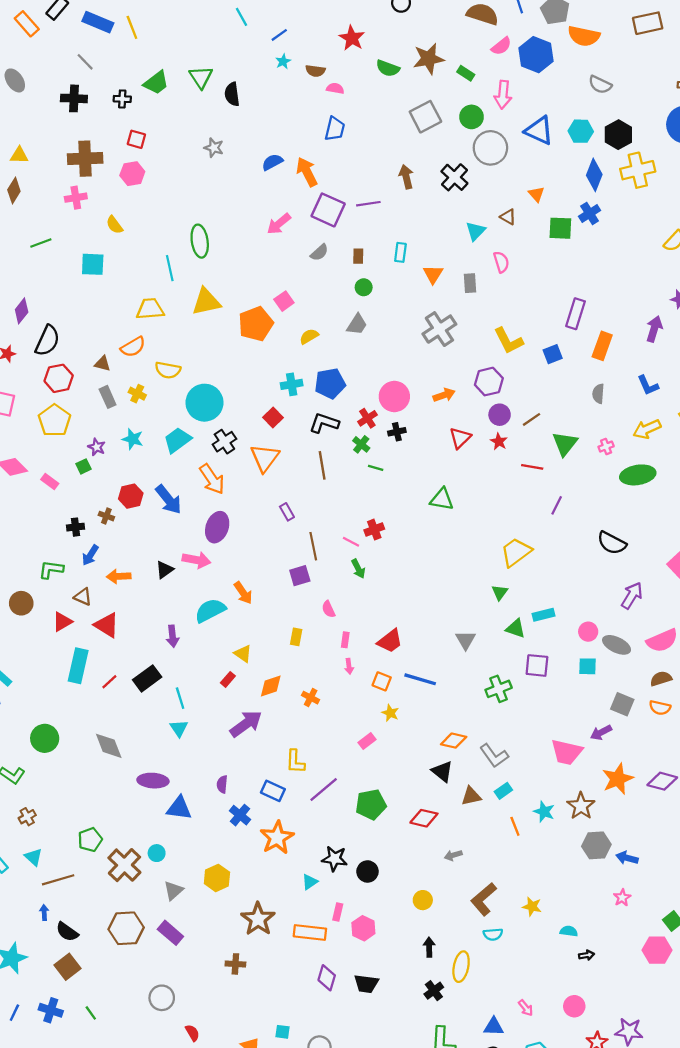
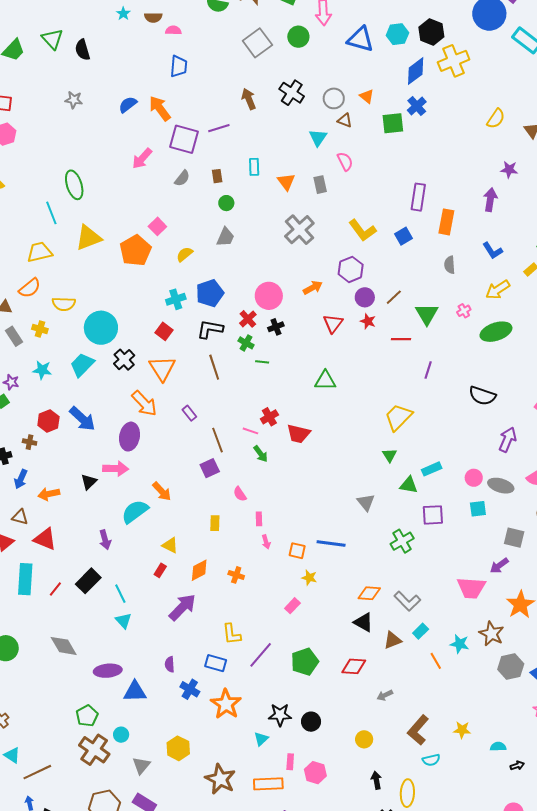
gray circle: (490, 148) -> (334, 98), moved, size x0.7
blue diamond: (594, 175) -> (416, 71), turned 40
orange arrow: (212, 479) -> (144, 403), moved
red trapezoid: (390, 641) -> (298, 434), moved, turned 60
green pentagon: (90, 840) -> (87, 716), moved

